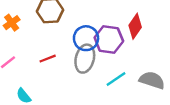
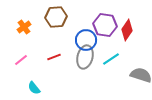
purple hexagon: (109, 39) -> (105, 25), moved
cyan line: (116, 79) -> (111, 59), moved

